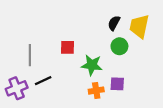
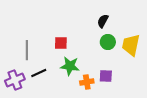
yellow trapezoid: (139, 26) -> (131, 45), moved
green star: (92, 65) -> (70, 66), moved

